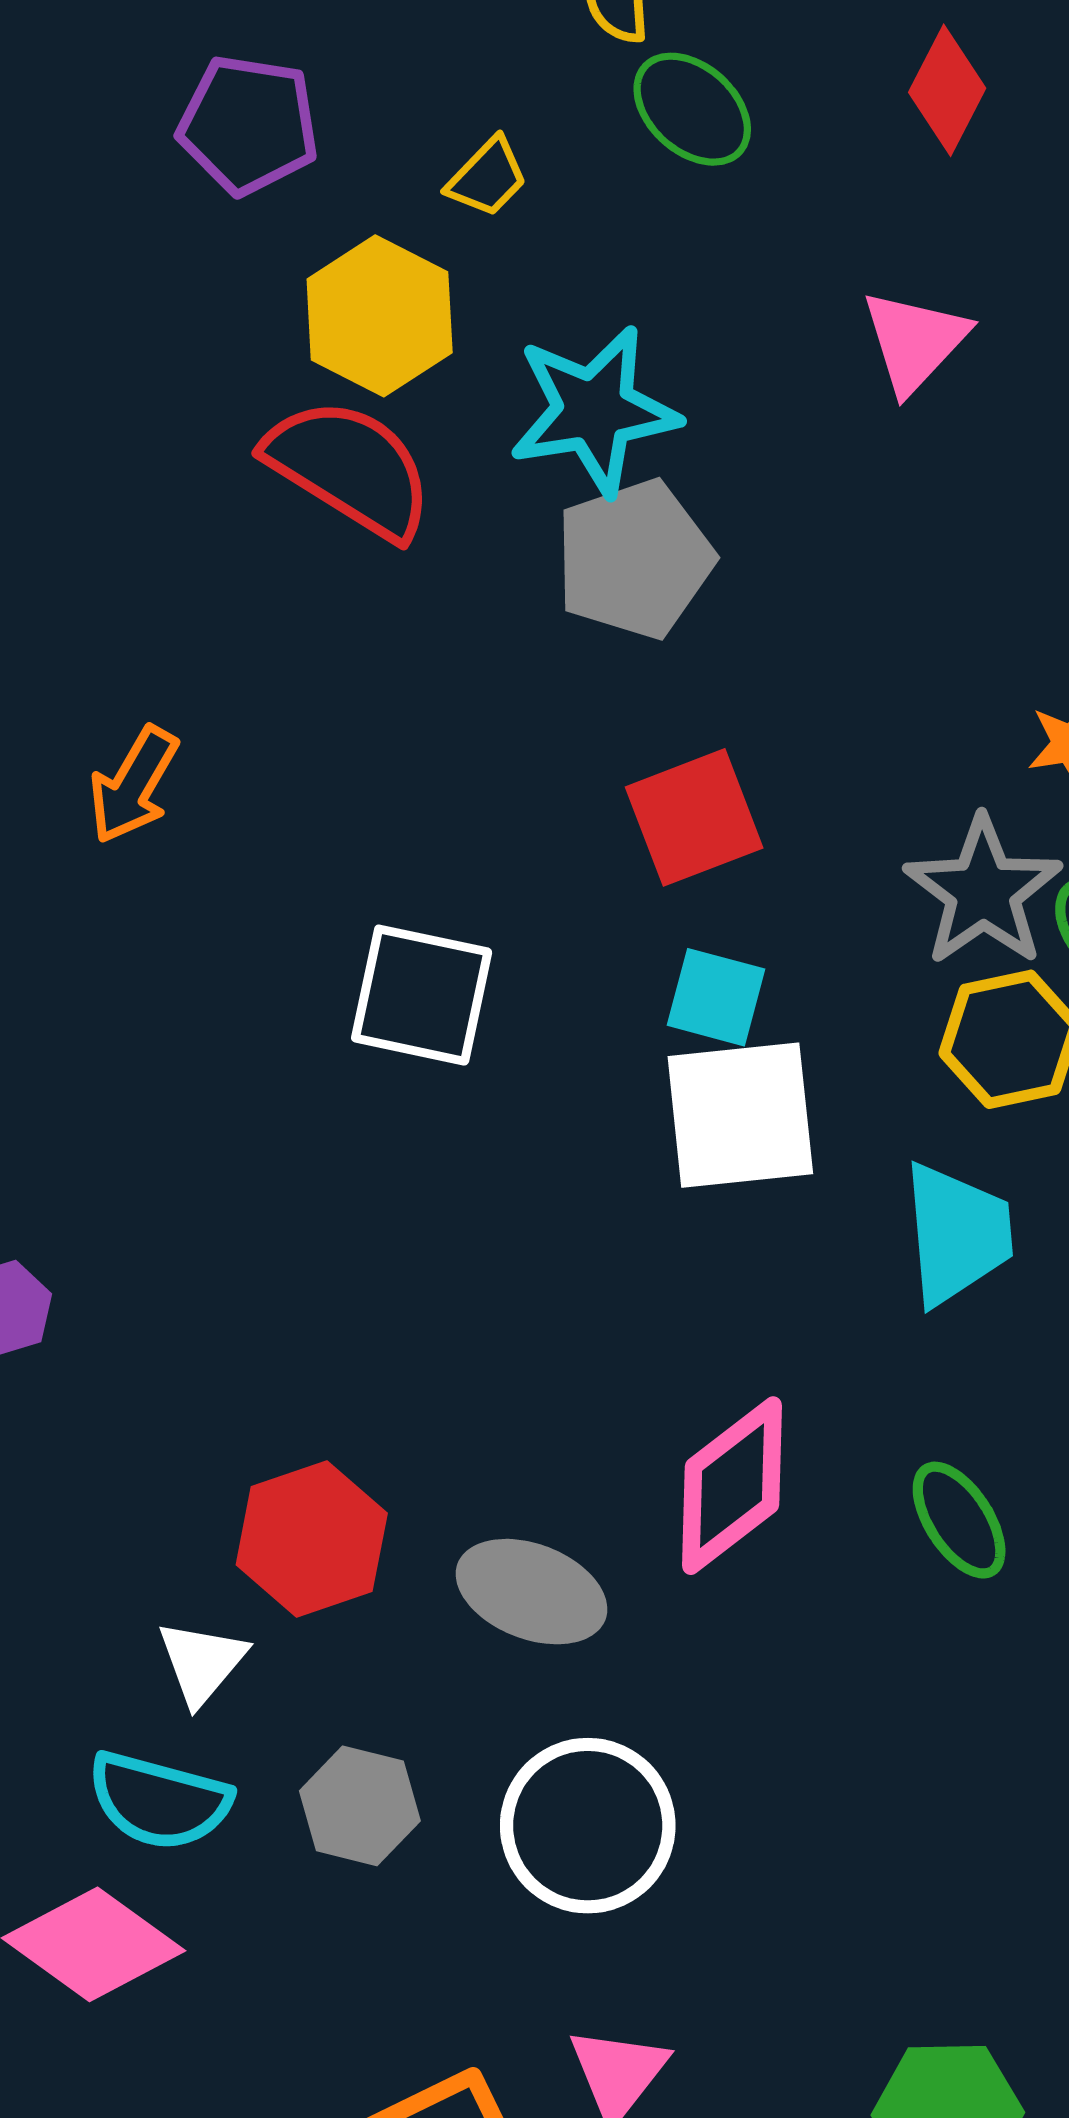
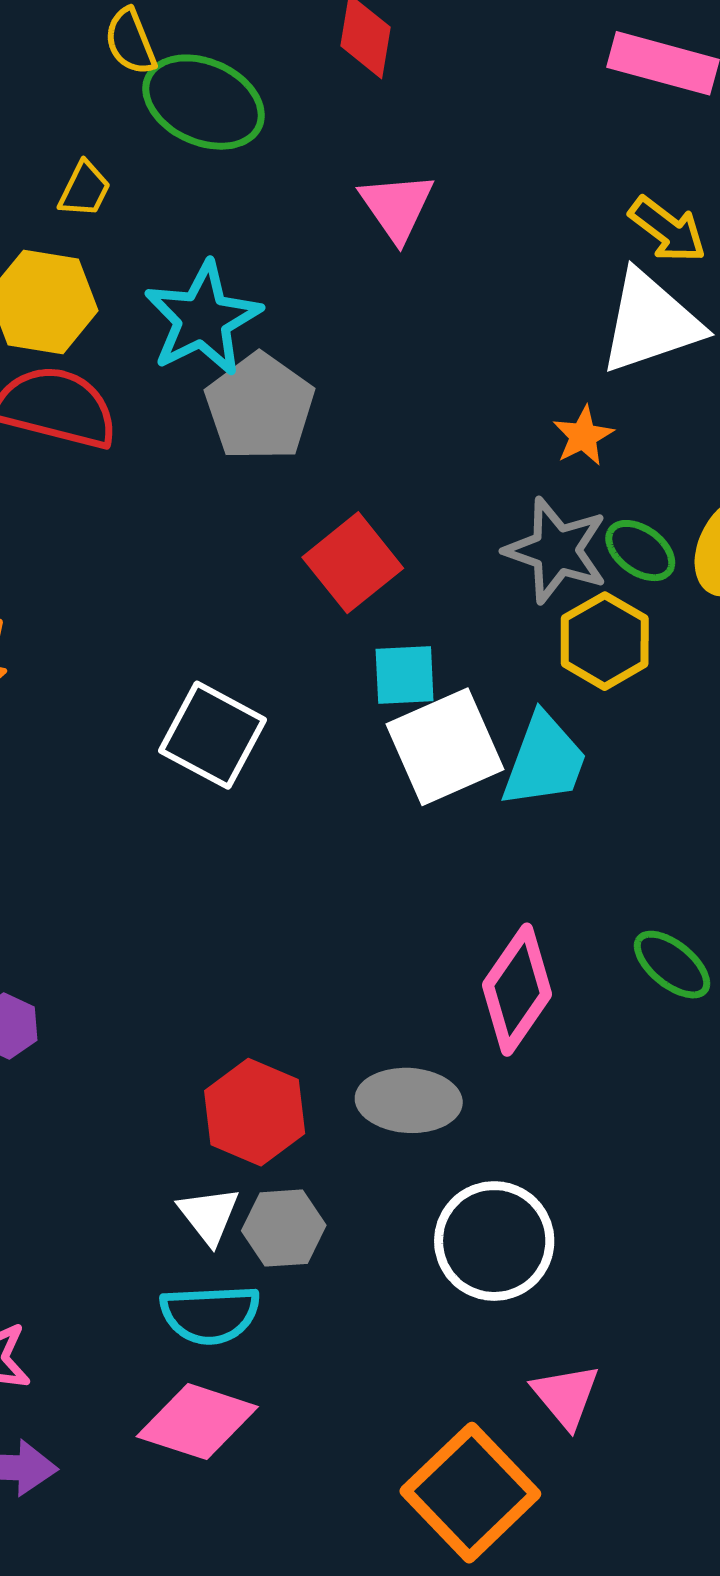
green ellipse: (692, 109) -> (204, 102), size x1.4
white square: (422, 995) -> (212, 735), turned 34
cyan trapezoid: (957, 1234) -> (544, 761), moved, turned 43
gray hexagon: (360, 1806) -> (284, 1228), moved

